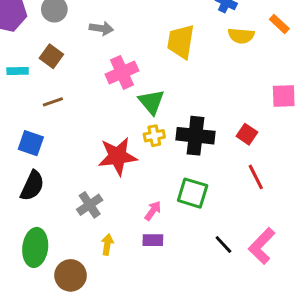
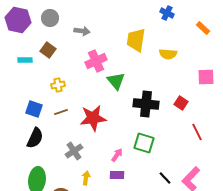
yellow semicircle: (241, 36) -> (168, 54), moved
brown line: (53, 102) -> (61, 112), moved
yellow cross: (154, 136) -> (58, 85), moved
red line: (256, 177) -> (197, 132), moved

